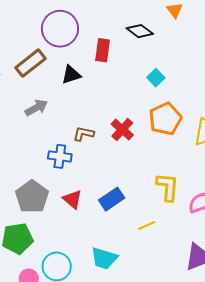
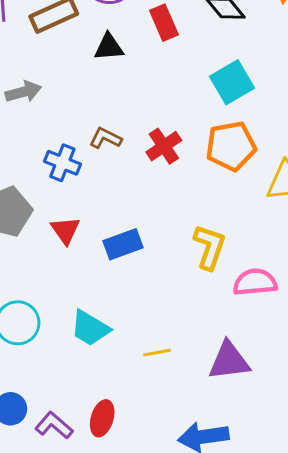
red rectangle: (103, 50) -> (164, 23), turned -45
cyan square: (156, 78) -> (232, 82), size x1.6
gray arrow: (36, 108) -> (23, 92), moved
yellow line: (147, 225) -> (157, 353), moved

